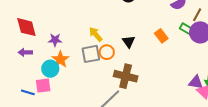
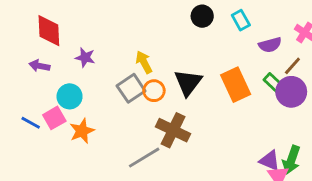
orange rectangle: (161, 36) -> (236, 85), size x1.6
black triangle: (129, 42) -> (188, 83), size x1.5
gray square: (91, 54) -> (131, 88), turned -36
orange star: (60, 59) -> (82, 131), moved
pink square: (43, 86) -> (54, 118), turned -35

